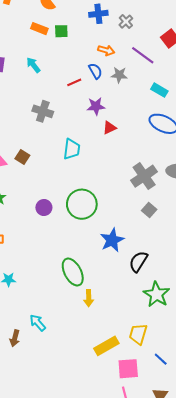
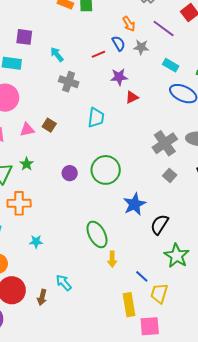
orange arrow: (106, 50) -> (129, 24), turned 42
cyan arrow: (33, 65) -> (57, 54), moved
cyan rectangle: (159, 90) -> (171, 65), moved
yellow rectangle: (106, 346) -> (129, 305), turned -70
blue line: (161, 359) -> (142, 276), moved

